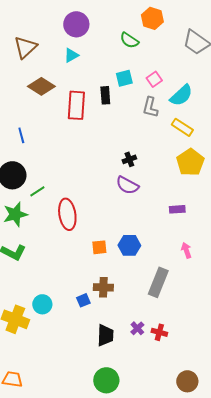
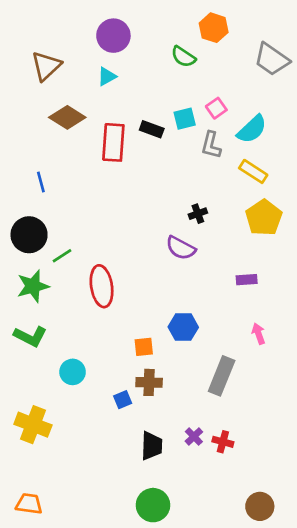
cyan square: (124, 78) -> (185, 119), moved
black rectangle: (105, 95) -> (152, 129), turned -66
black cross: (129, 159) -> (198, 214), moved
orange square: (99, 247) -> (144, 347), moved
cyan circle: (42, 304) -> (73, 372), moved

